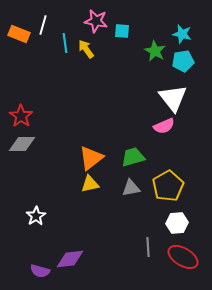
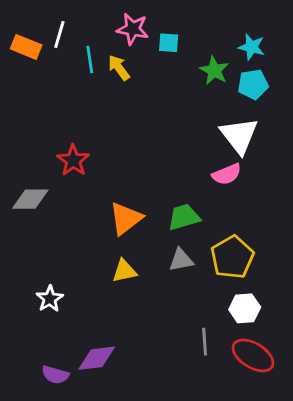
red star: (21, 116) -> (73, 160), moved
yellow triangle: (90, 184) -> (124, 271), moved

